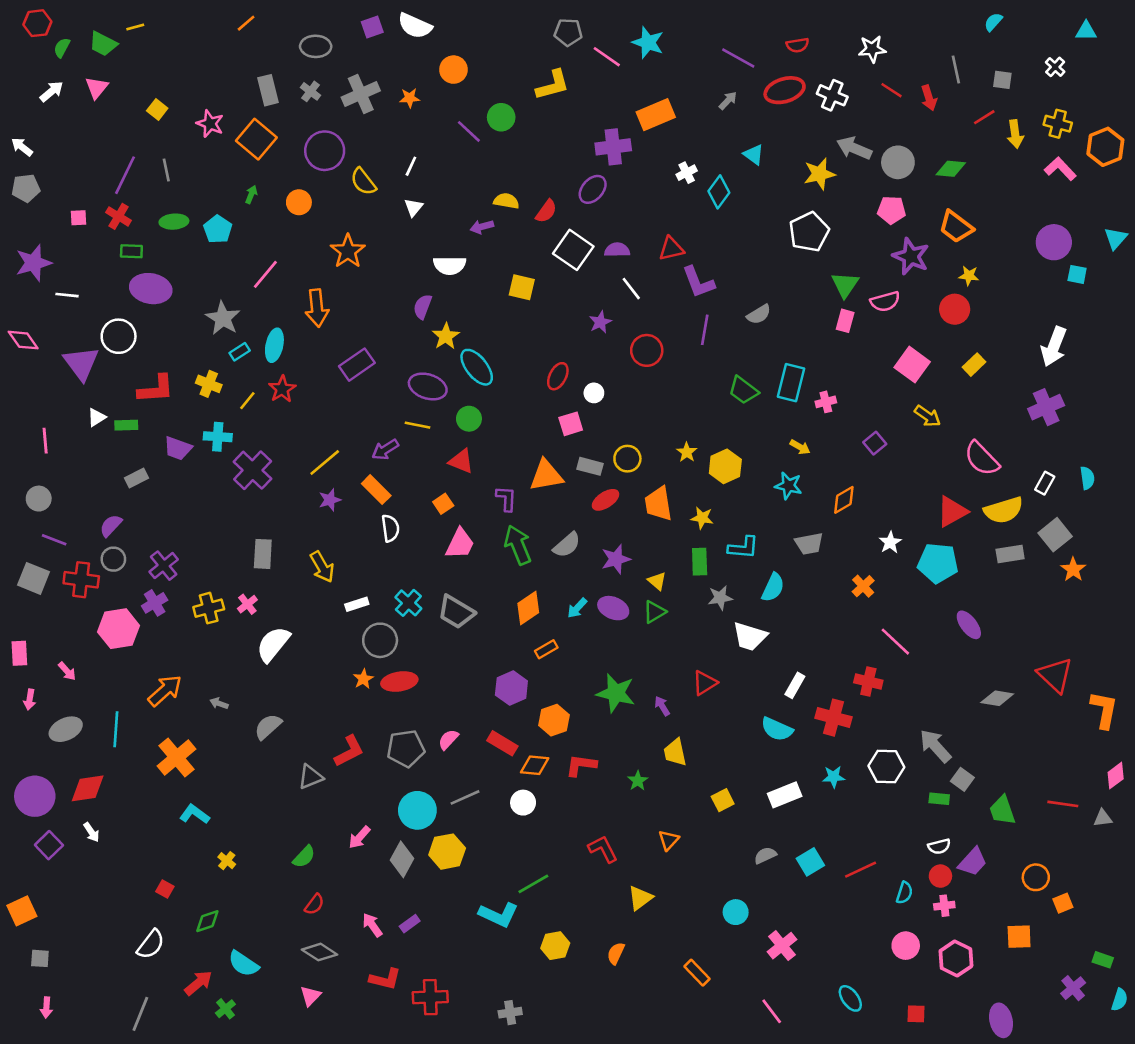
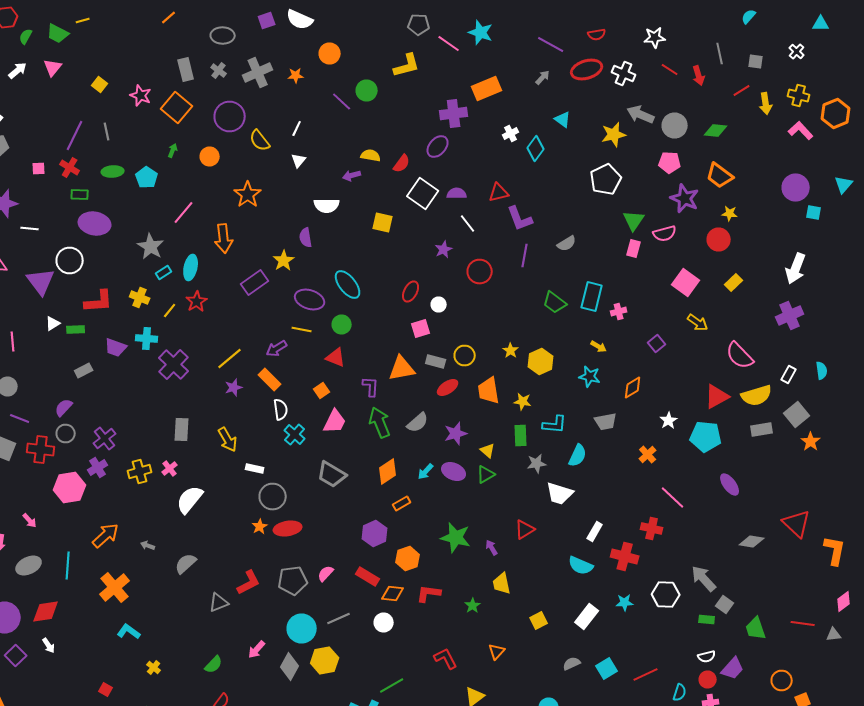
purple semicircle: (423, 307) -> (306, 238), turned -30
yellow star: (446, 336) -> (284, 260), moved
cyan cross: (408, 603) -> (295, 434), moved
white rectangle: (357, 604) -> (255, 468), turned 30
white rectangle: (785, 795) -> (587, 616), turned -30

